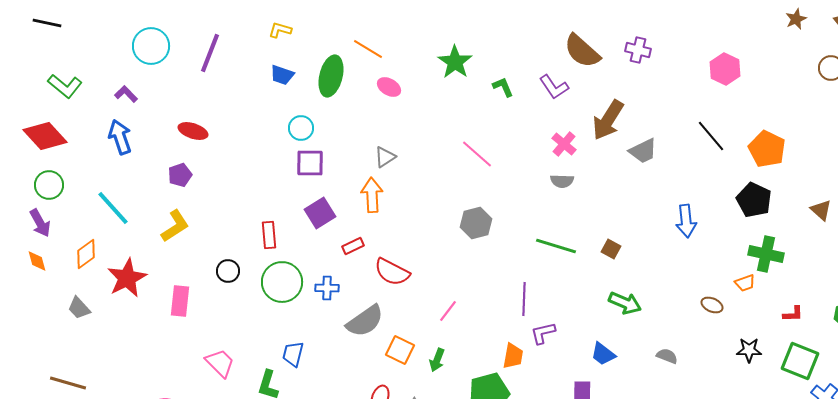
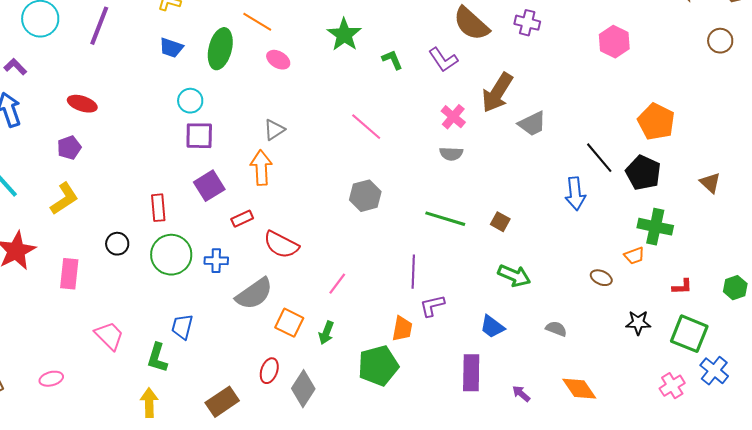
black line: (711, 136) -> (599, 158), moved

